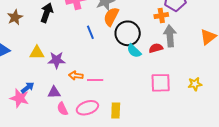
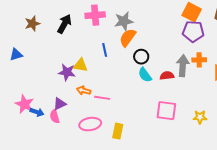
orange cross: (161, 16) -> (199, 60), moved
black circle: (128, 33) -> (141, 57), size x0.6
yellow triangle: (37, 53) -> (80, 65), moved
blue arrow: (28, 87) -> (37, 112), moved, turned 48
purple triangle: (54, 92) -> (60, 104), turned -32
pink semicircle: (62, 109) -> (55, 116), moved

